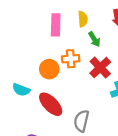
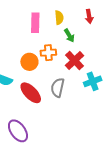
gray semicircle: (81, 121) -> (58, 88), moved

